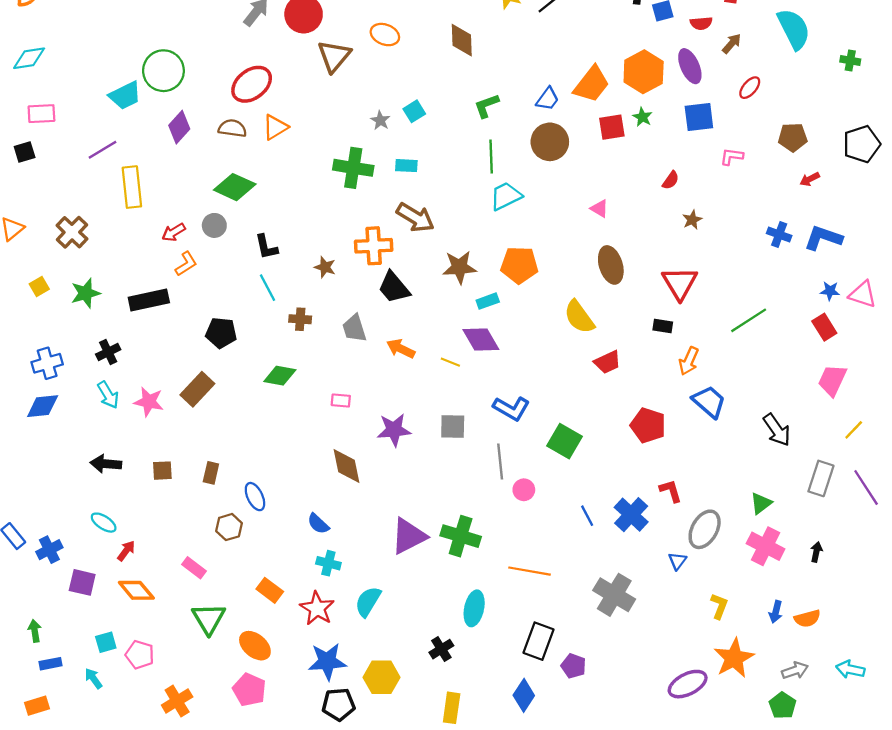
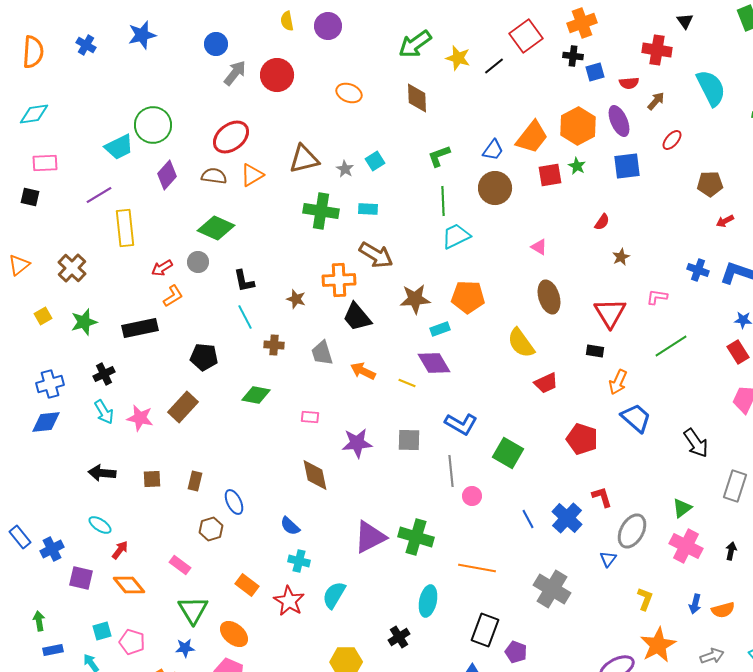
brown triangle: (334, 56) -> (304, 159), moved, turned 36
black square: (25, 152) -> (30, 197), turned 30
pink L-shape: (732, 157) -> (657, 297), moved
blue star: (327, 661) -> (185, 648), moved, size x0.6

